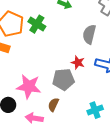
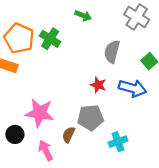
gray pentagon: (63, 79) -> (90, 118), moved
pink arrow: (34, 118) -> (46, 150), turned 54

